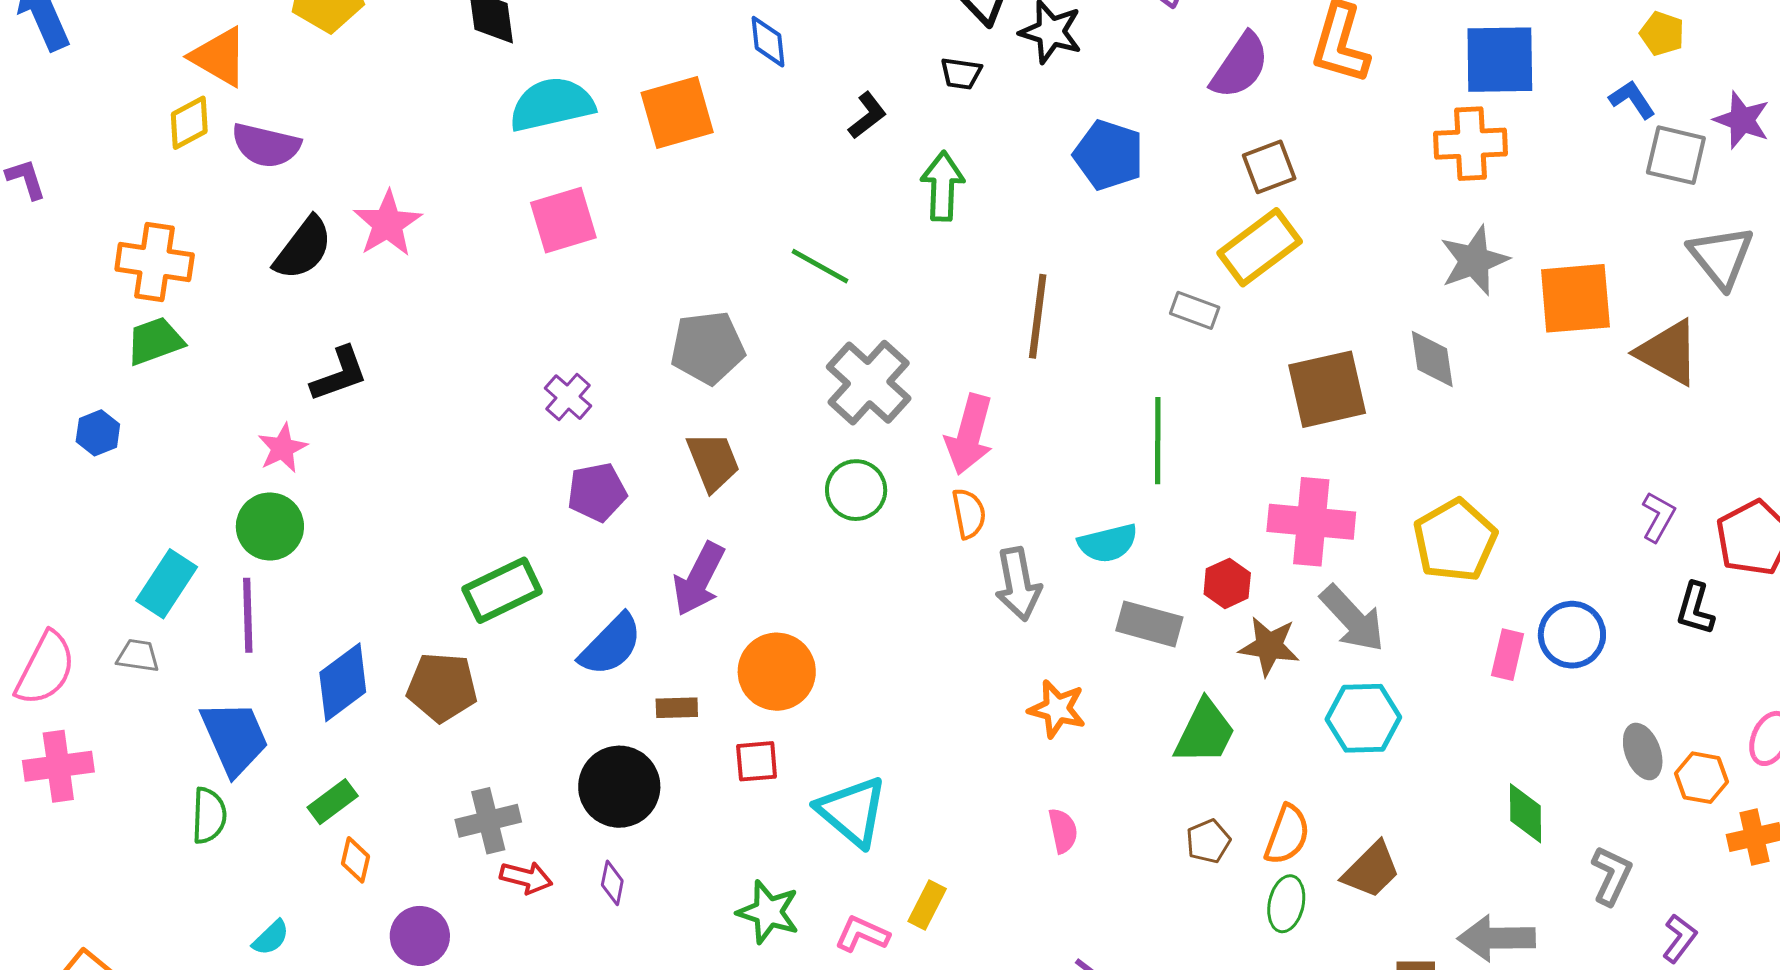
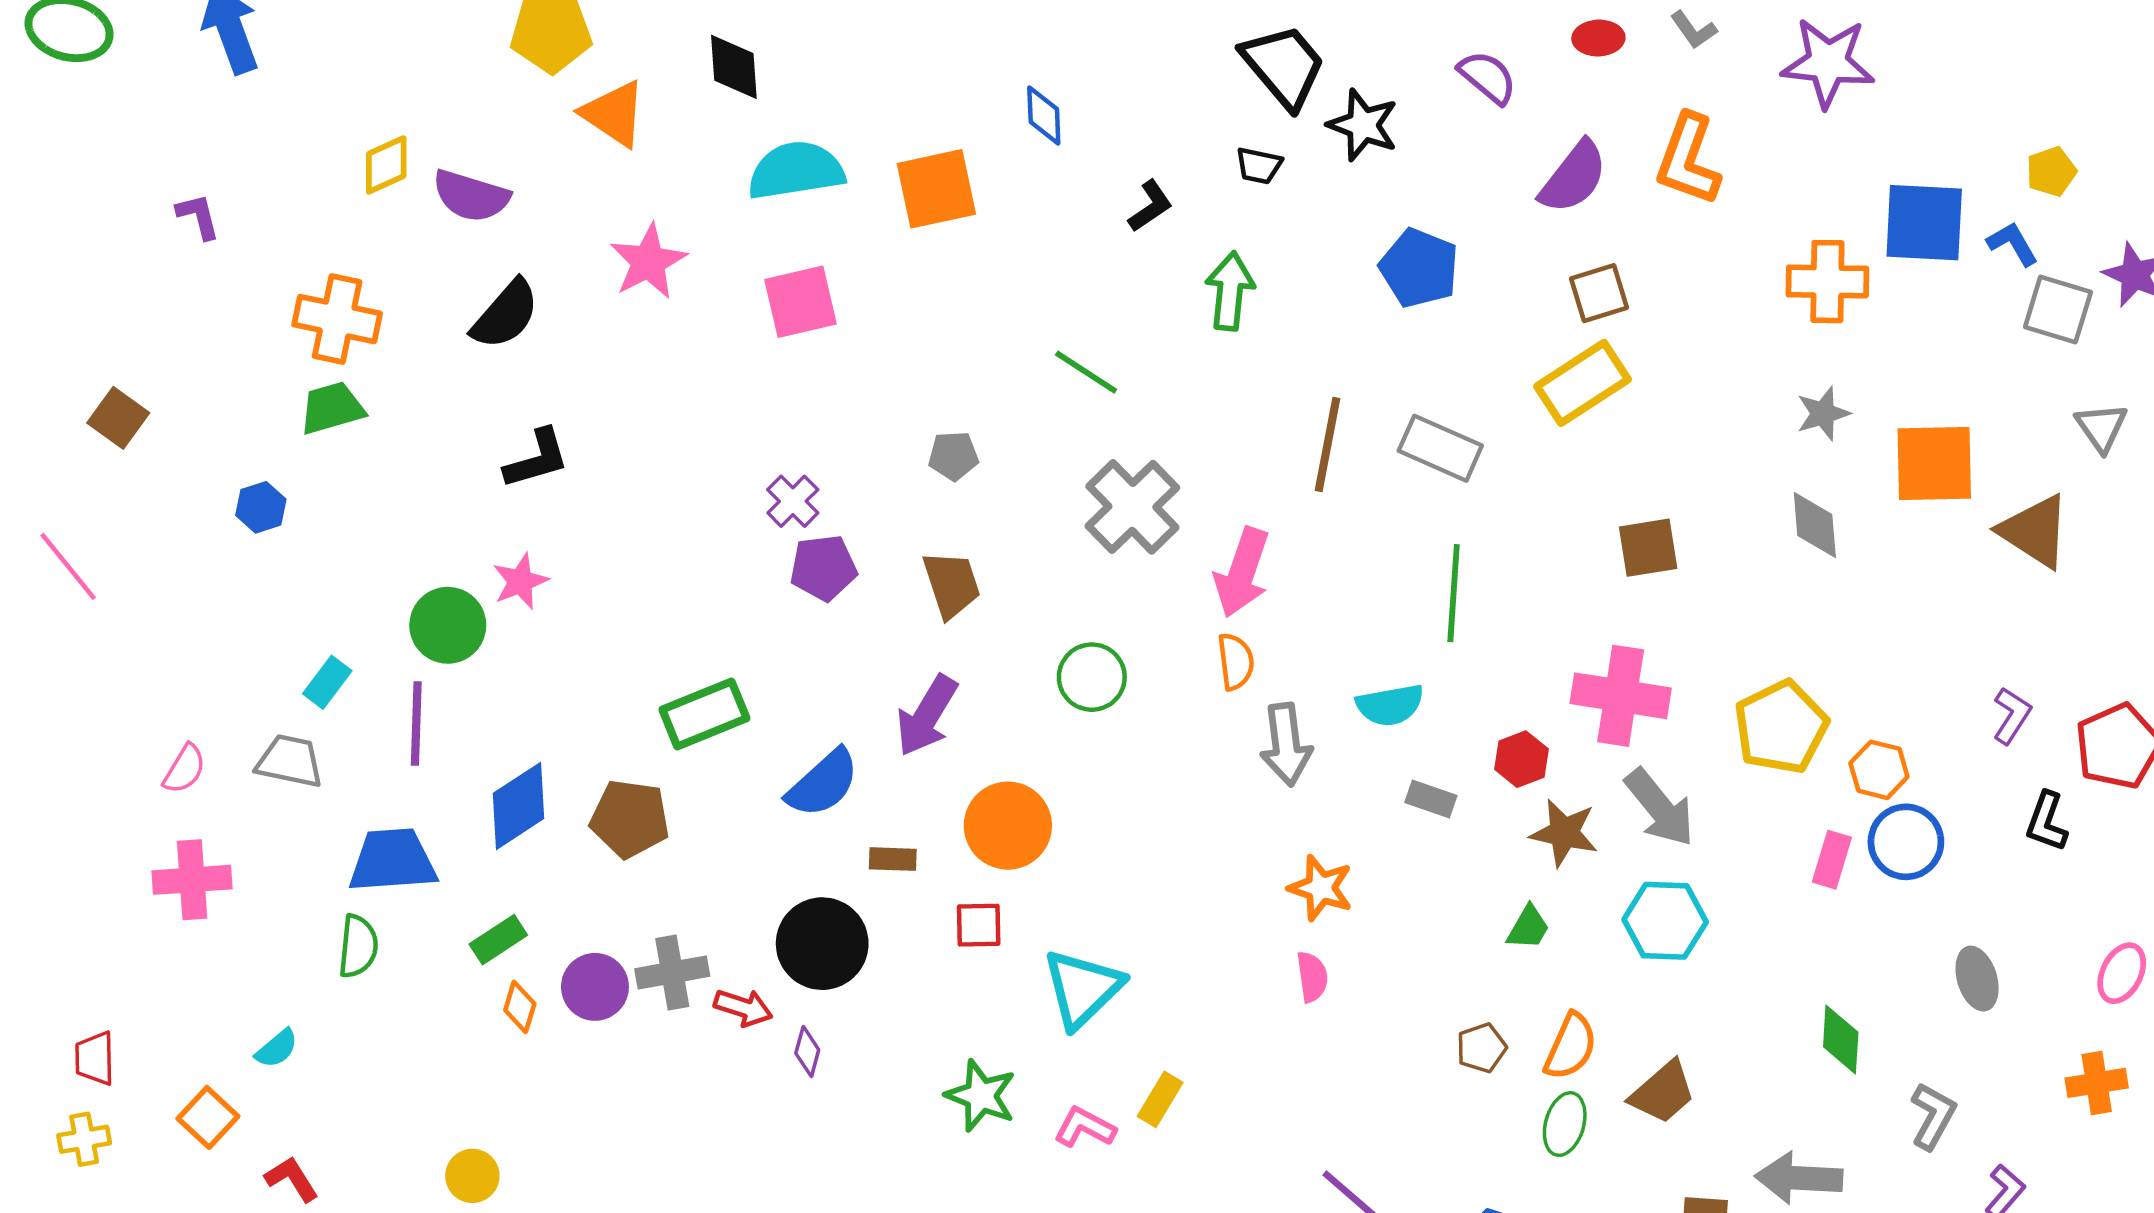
yellow pentagon: (1662, 34) -> (2051, 172), turned 30
orange triangle: (219, 57) -> (614, 114), moved
blue square: (1500, 60) -> (1924, 223), moved
pink star: (387, 224) -> (648, 262), moved
gray triangle: (1721, 257) -> (2101, 427), size x0.7
gray star: (1474, 261) -> (1823, 413), size x0.7
gray rectangle: (1195, 310) -> (1440, 448), moved, size x1.5
gray pentagon: (708, 348) -> (953, 456), size x0.6
gray diamond: (1432, 359) -> (1815, 525), moved
brown square: (1327, 389) -> (1648, 548), size x0.7
pink star: (282, 448) -> (520, 581), moved
green circle: (856, 490) -> (1092, 677), moved
purple pentagon: (597, 492) -> (823, 568), moved
cyan rectangle: (167, 584) -> (327, 682), size x0.7
gray rectangle: (1149, 624) -> (1431, 799), size x0.7
gray trapezoid: (138, 656) -> (290, 761), size x1.4
pink semicircle: (45, 669) -> (184, 769), size x0.6
green trapezoid: (1205, 732) -> (1528, 928), moved, size x0.6
blue trapezoid: (235, 738) -> (393, 861), turned -74
orange hexagon: (1702, 778) -> (1879, 770), moved
cyan triangle: (852, 811) -> (1083, 988), turned 32
pink semicircle: (1063, 831) -> (1312, 977), moved
red arrow: (526, 878) -> (743, 1008), moved
purple circle: (420, 936) -> (595, 987), moved
cyan semicircle: (271, 938) -> (277, 1049), moved

